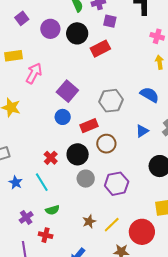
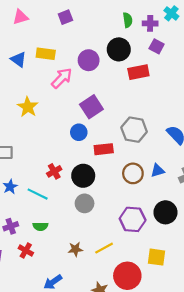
purple circle: (50, 29) -> (89, 60), moved
brown circle: (106, 144) -> (133, 173), moved
cyan line: (42, 182) -> (38, 194), turned -48
purple hexagon: (117, 184) -> (133, 219), moved
yellow line: (112, 225) -> (104, 248), moved

